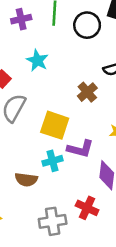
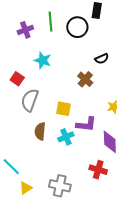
yellow square: (55, 125) -> (64, 109), size x0.7
brown semicircle: (26, 180) -> (40, 131), moved, turned 96
gray cross: (53, 221) -> (60, 186), moved, turned 30

